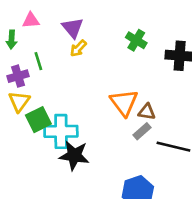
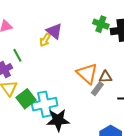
purple triangle: (73, 28) -> (54, 31), moved
green cross: (136, 40) -> (101, 24), moved
gray rectangle: (142, 131) -> (97, 89), moved

